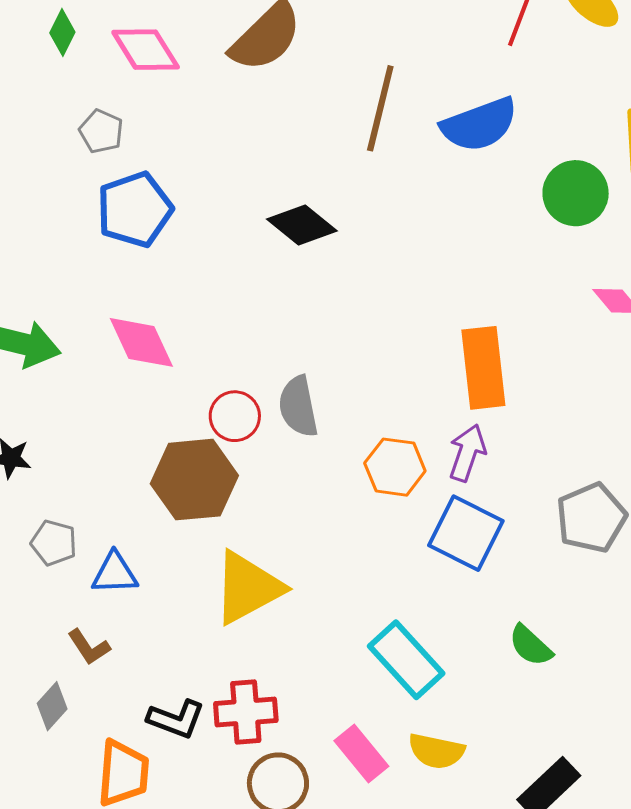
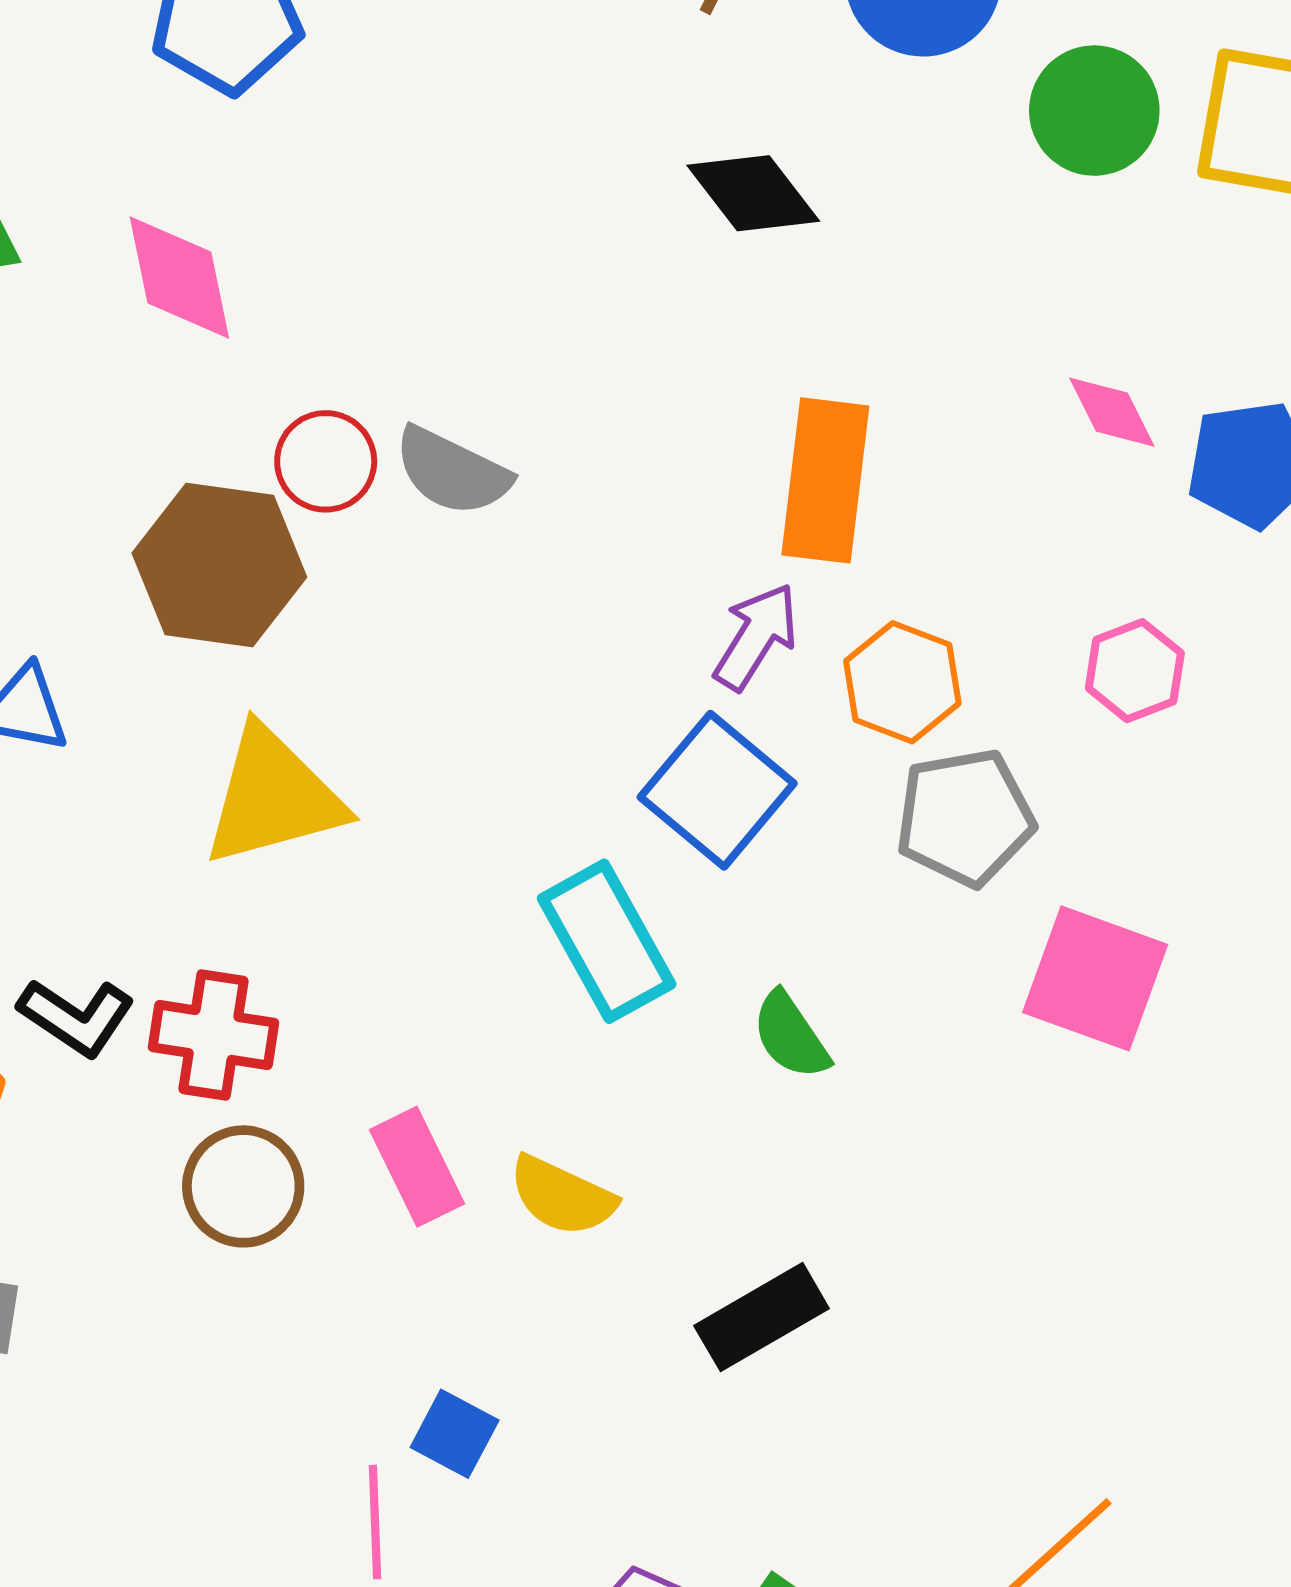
green circle: (576, 193) -> (1094, 111), moved
black diamond: (302, 225) -> (753, 193), moved
gray semicircle: (298, 407) -> (452, 471), turned -66
orange hexagon: (395, 467) -> (902, 682), moved
cyan rectangle: (406, 660) -> (607, 941), moved

